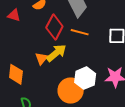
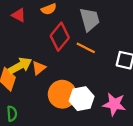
yellow arrow: (56, 53) -> (20, 66), moved
orange circle: (71, 91) -> (62, 94), moved

